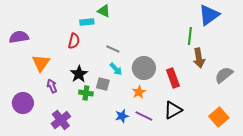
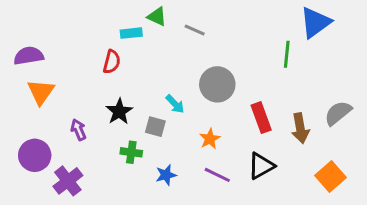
gray line: (113, 49) -> (195, 30), moved
brown arrow: (199, 58) -> (300, 128), moved
orange triangle: (41, 63) -> (41, 92), moved
gray circle: (144, 68) -> (217, 84), moved
green cross: (86, 93) -> (131, 152), moved
blue star: (122, 116) -> (166, 175), moved
purple cross: (61, 120) -> (68, 181), moved

